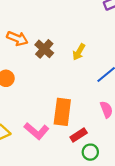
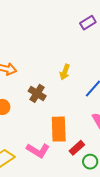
brown cross: (44, 49) -> (37, 93), moved

